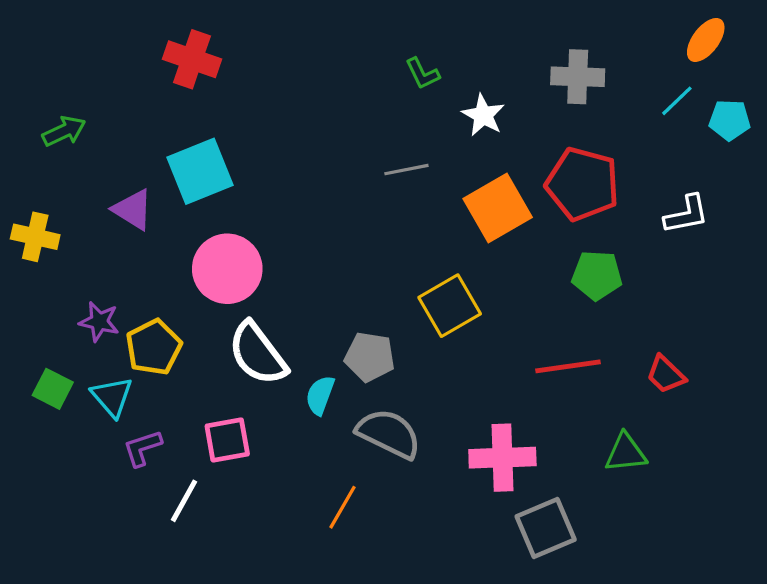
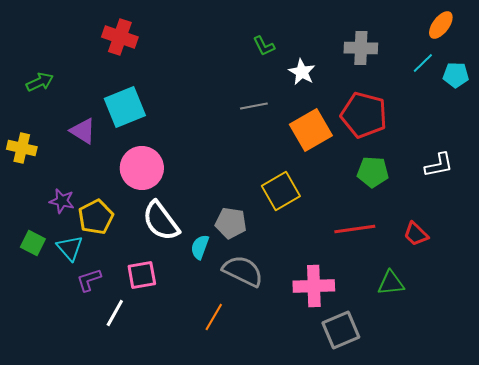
white L-shape: (686, 214) -> (439, 165), moved

